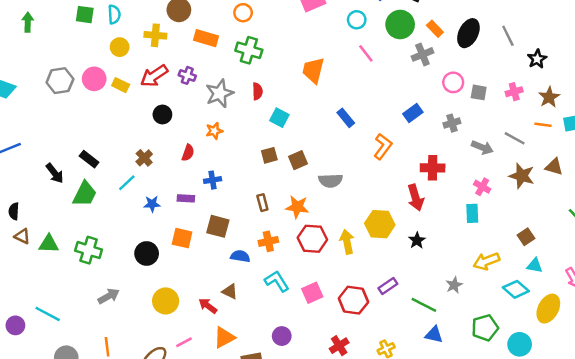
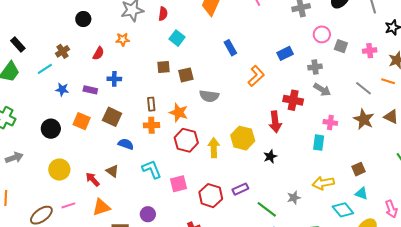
gray arrow: (482, 147) -> (322, 90), moved
pink cross: (482, 187) -> (330, 122), turned -32
orange cross: (268, 241) -> (151, 125), moved

